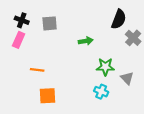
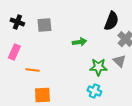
pink rectangle: (19, 40) -> (14, 52), moved
gray triangle: (127, 78) -> (119, 61), moved

